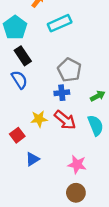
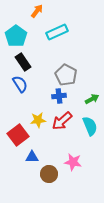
red arrow: (65, 120) -> (62, 121), turned 100
red square: (17, 135) -> (18, 135), size x1.5
blue triangle: (32, 159) -> (32, 157), turned 32
brown circle: (76, 193) -> (49, 174), moved

